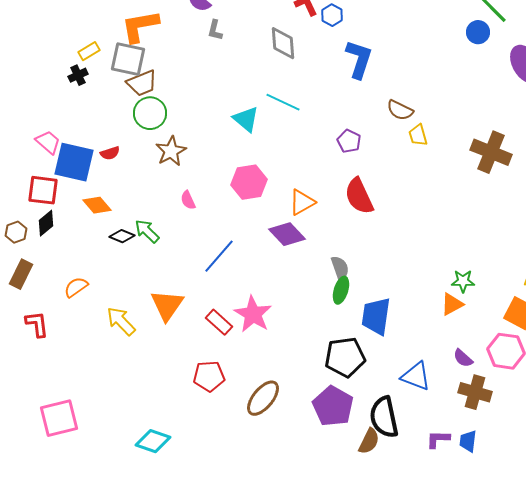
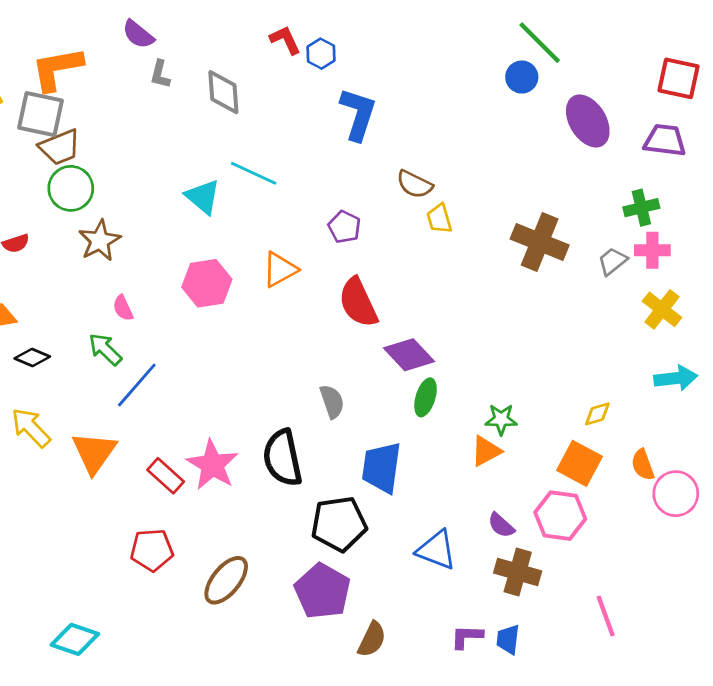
gray diamond: (283, 43) -> (223, 92), moved
orange triangle: (302, 202) -> (280, 270), moved
green arrow: (147, 231) -> (105, 349), moved
purple diamond: (287, 234) -> (409, 355), moved
blue line: (219, 256) -> (137, 385), moved
green ellipse: (341, 290) -> (426, 397), moved
yellow arrow: (121, 321) -> (31, 428), moved
black semicircle: (384, 417) -> (283, 458), moved

